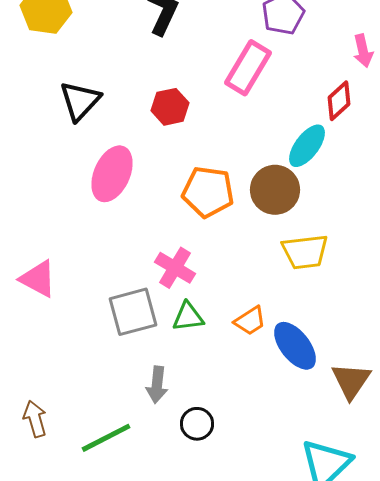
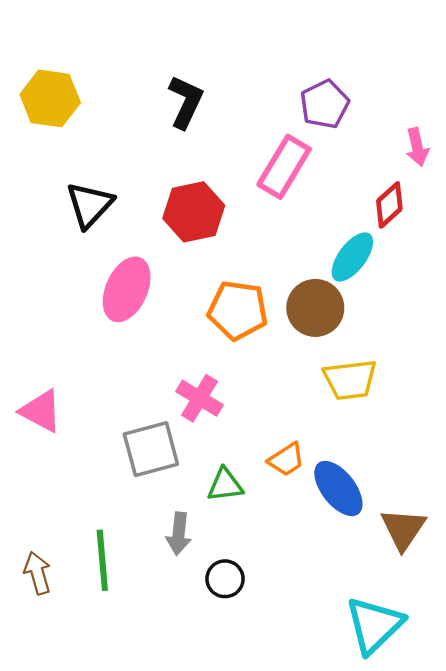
red hexagon: (170, 107) -> (194, 212), size x1.4
green triangle: (188, 317) -> (225, 485), moved
green line: (106, 438) -> (102, 560), moved, turned -68

